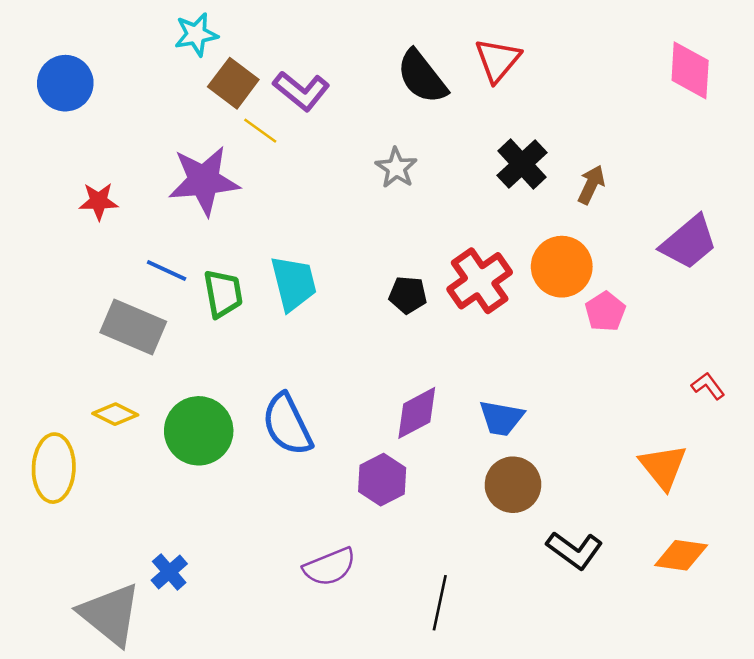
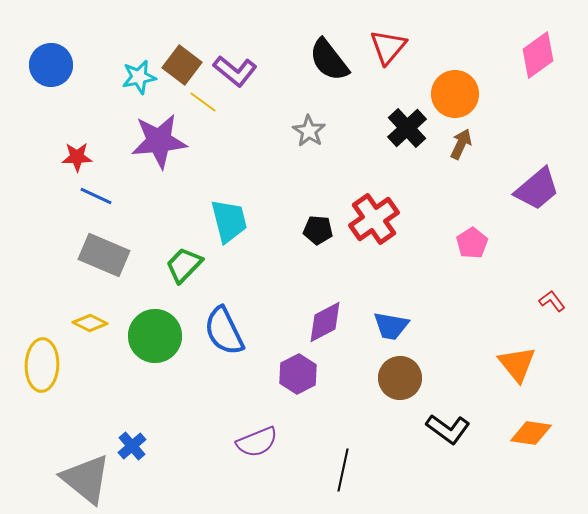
cyan star: (196, 34) -> (139, 77), moved
pink diamond: (690, 70) -> (538, 55), turned 51
orange circle: (562, 267) -> (455, 94), moved
blue line: (167, 270) -> (96, 196), moved
green trapezoid: (223, 294) -> (184, 265), moved, turned -126

